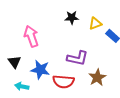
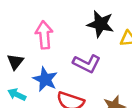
black star: (72, 18) -> (101, 24), size x1.5
purple L-shape: (77, 58) -> (87, 64), moved

